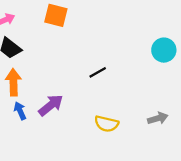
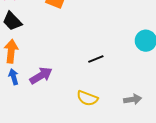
black line: (98, 72) -> (96, 59), moved

